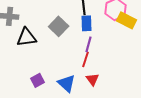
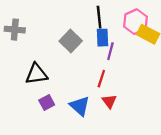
black triangle: (27, 37) -> (36, 74), moved
purple line: (89, 44) -> (110, 51), moved

